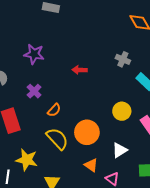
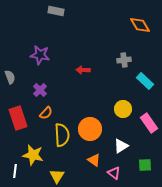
gray cross: (123, 59) -> (124, 60), turned -32
orange semicircle: (54, 110) -> (46, 113), moved
yellow semicircle: (57, 139) -> (62, 135), turned 40

